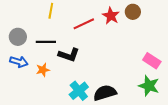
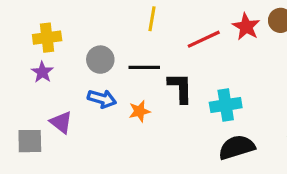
black L-shape: (69, 55) -> (180, 88), turned -110
cyan cross: (79, 91) -> (226, 105), moved, turned 30

